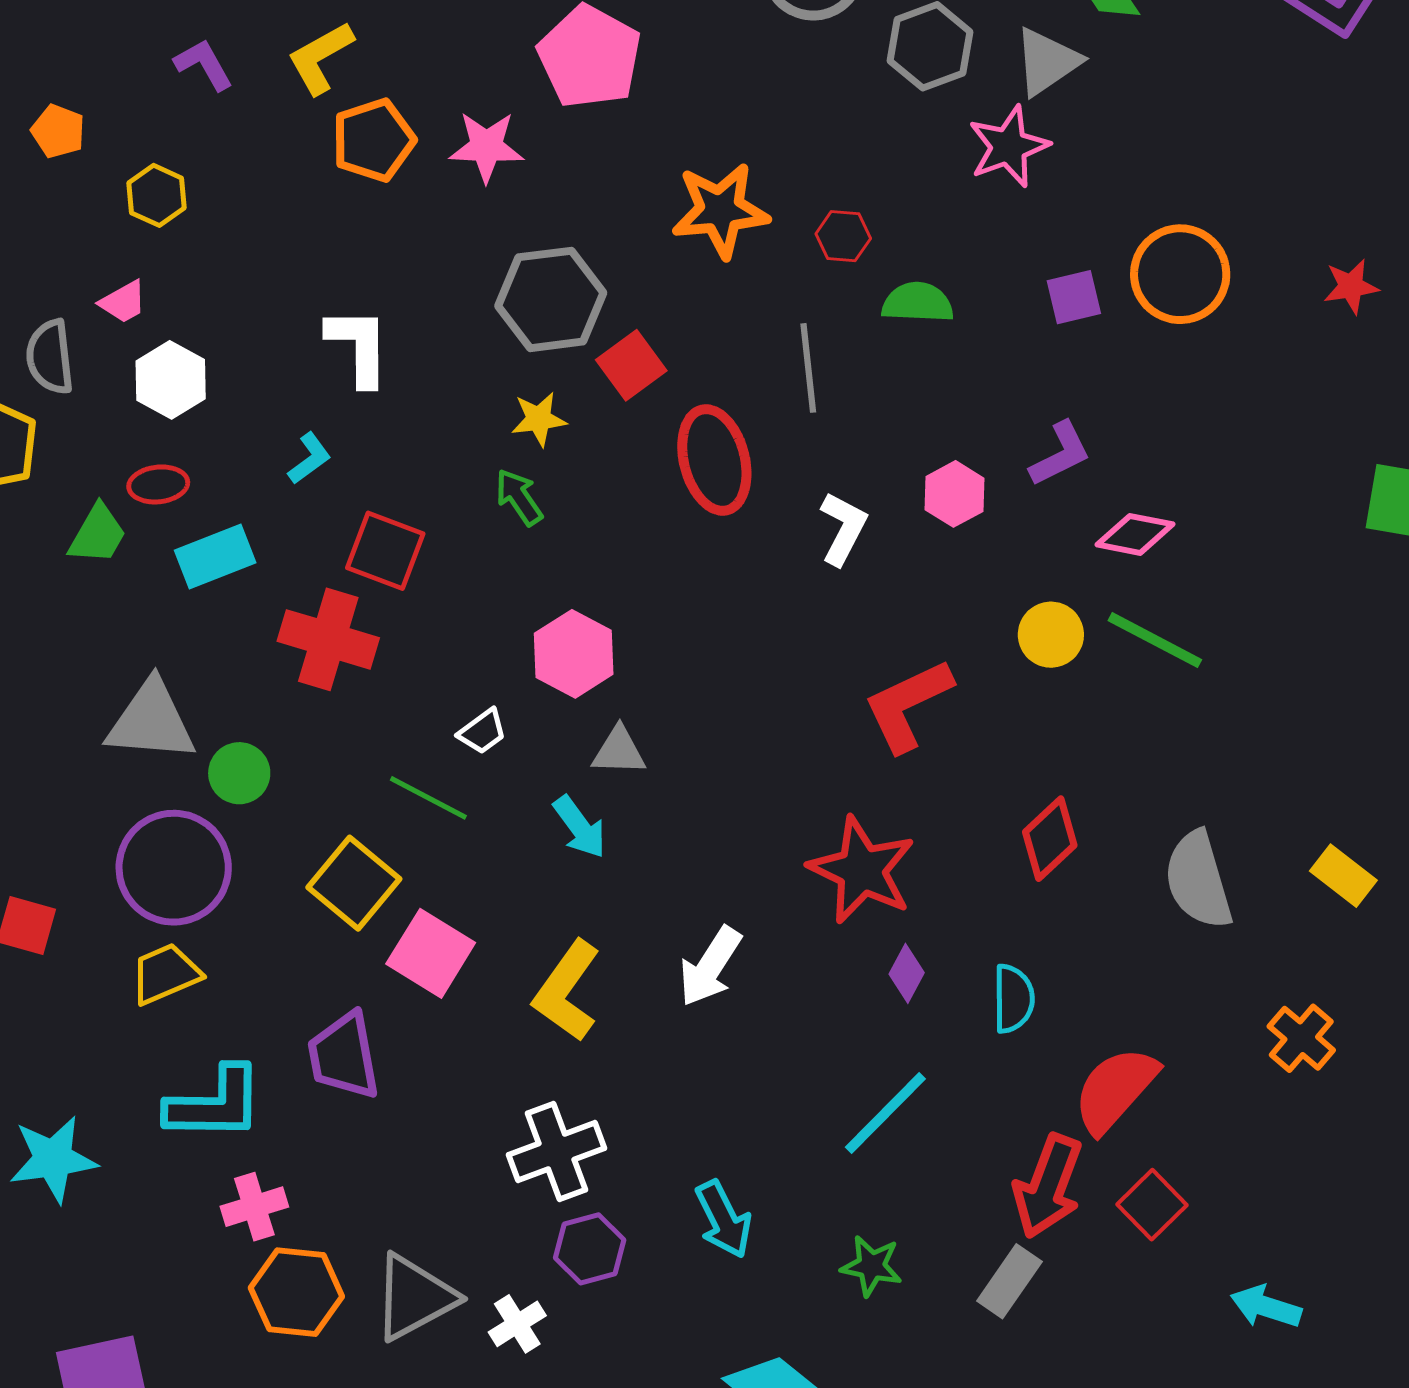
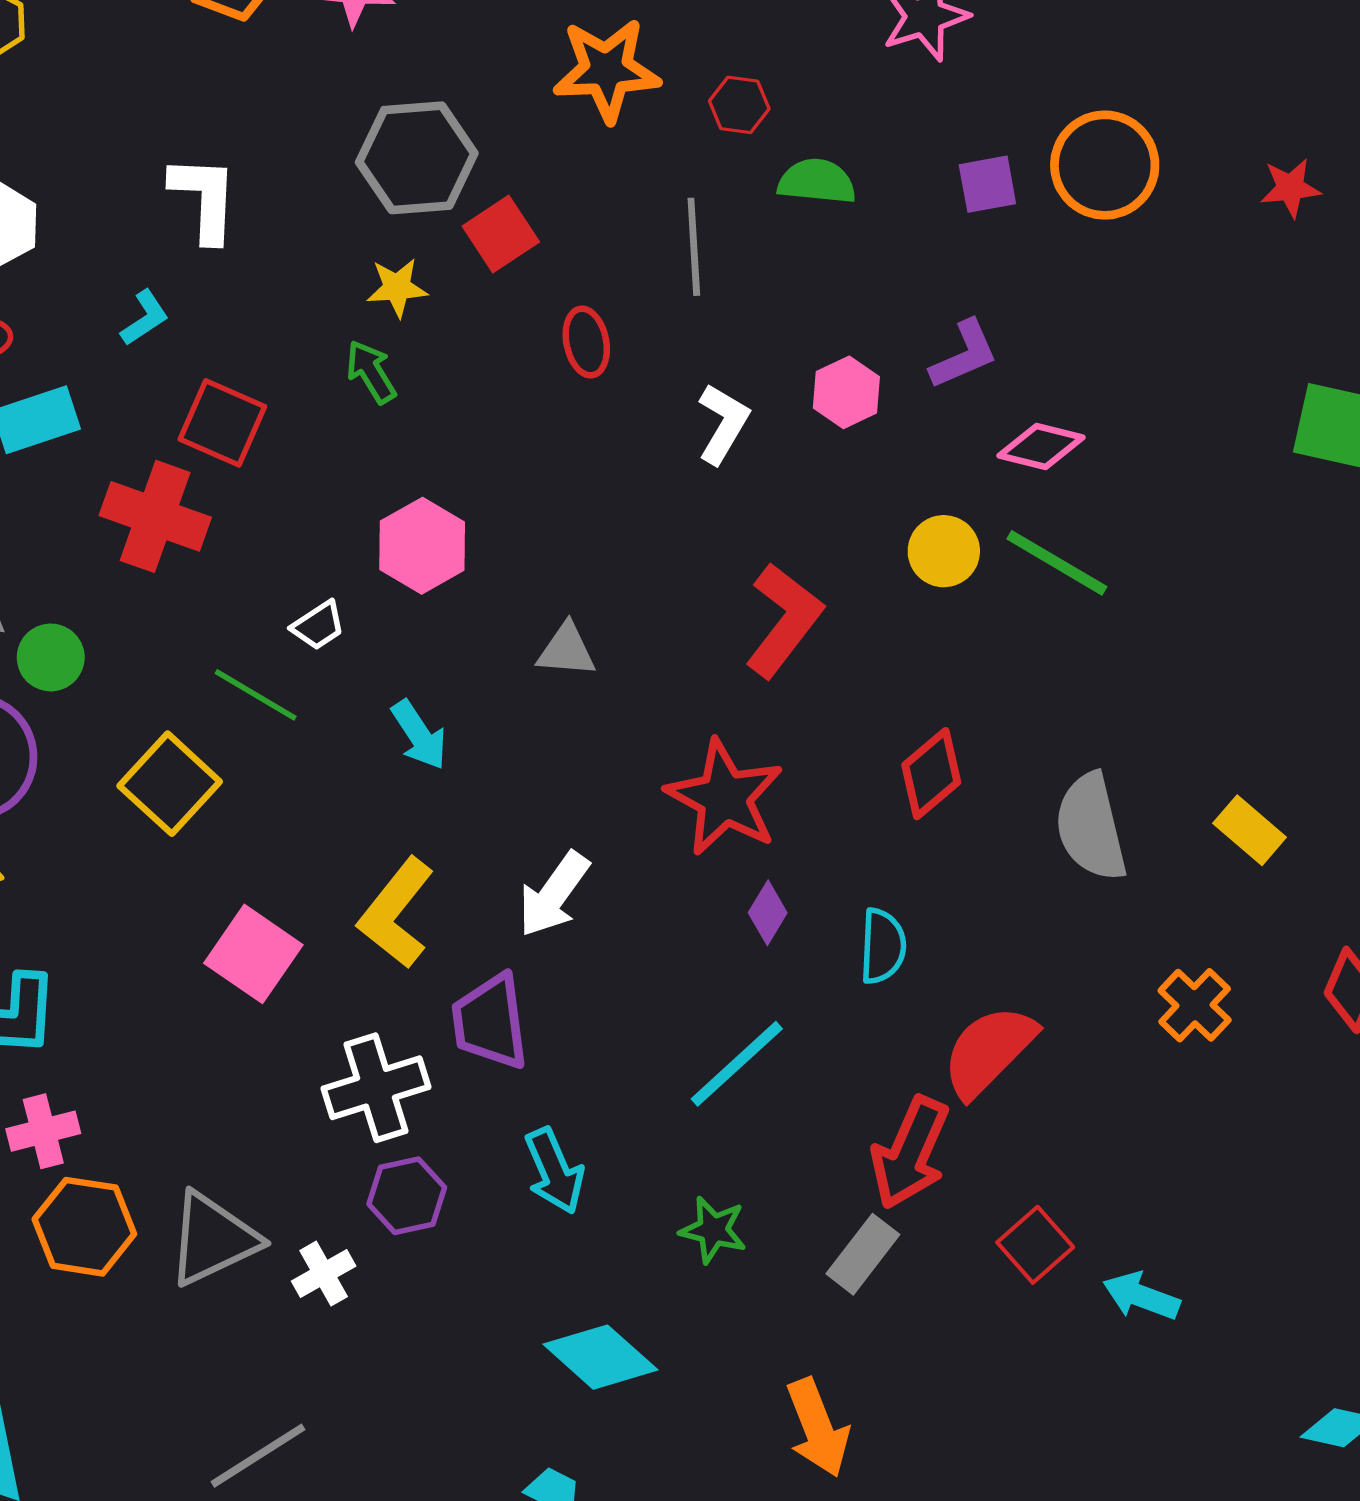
red ellipse: (714, 460) -> (586, 342), size x0.6
red L-shape: (908, 705) -> (784, 620), turned 150
gray triangle: (619, 751) -> (566, 650), moved
pink square: (431, 953) -> (253, 954), moved
purple trapezoid: (344, 1056) -> (490, 1022), moved
red square: (1152, 1205) -> (1035, 1245), moved

